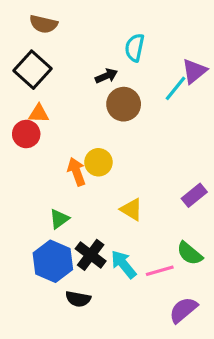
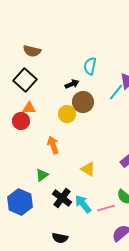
yellow circle: (98, 162) -> (67, 114), moved
blue hexagon: (53, 261) -> (20, 202), moved
black semicircle: (78, 299) -> (60, 238), moved

